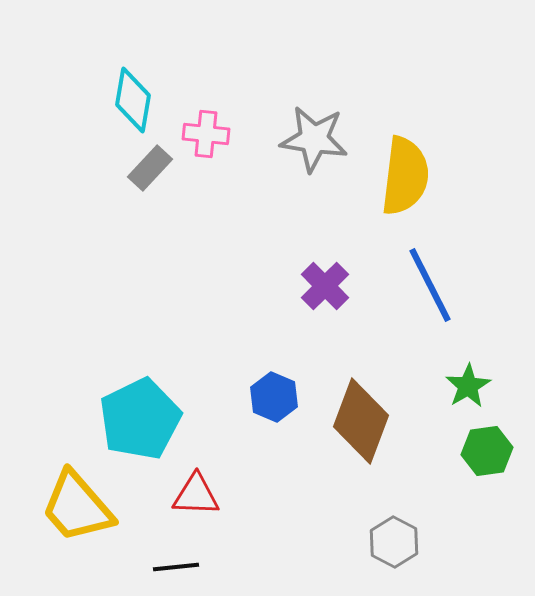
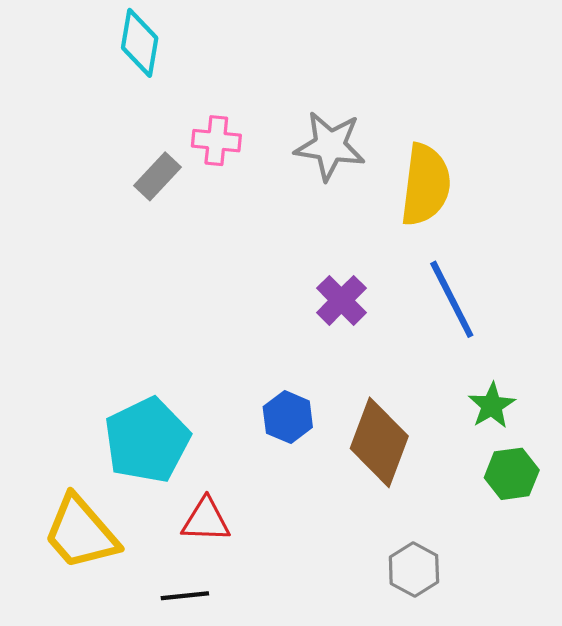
cyan diamond: (133, 100) -> (140, 43), moved

